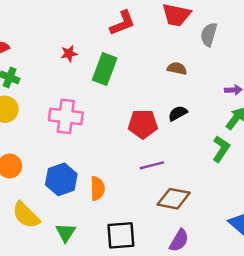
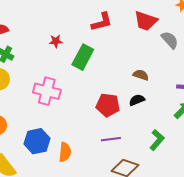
gray semicircle: (209, 34) -> (170, 40), turned 114
brown semicircle: (177, 68) -> (141, 75), moved
green L-shape: (221, 149) -> (157, 140), moved

